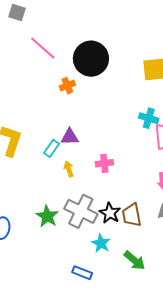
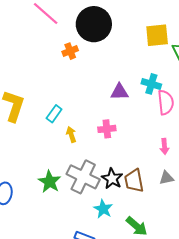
purple triangle: (70, 137) -> (119, 92), moved

